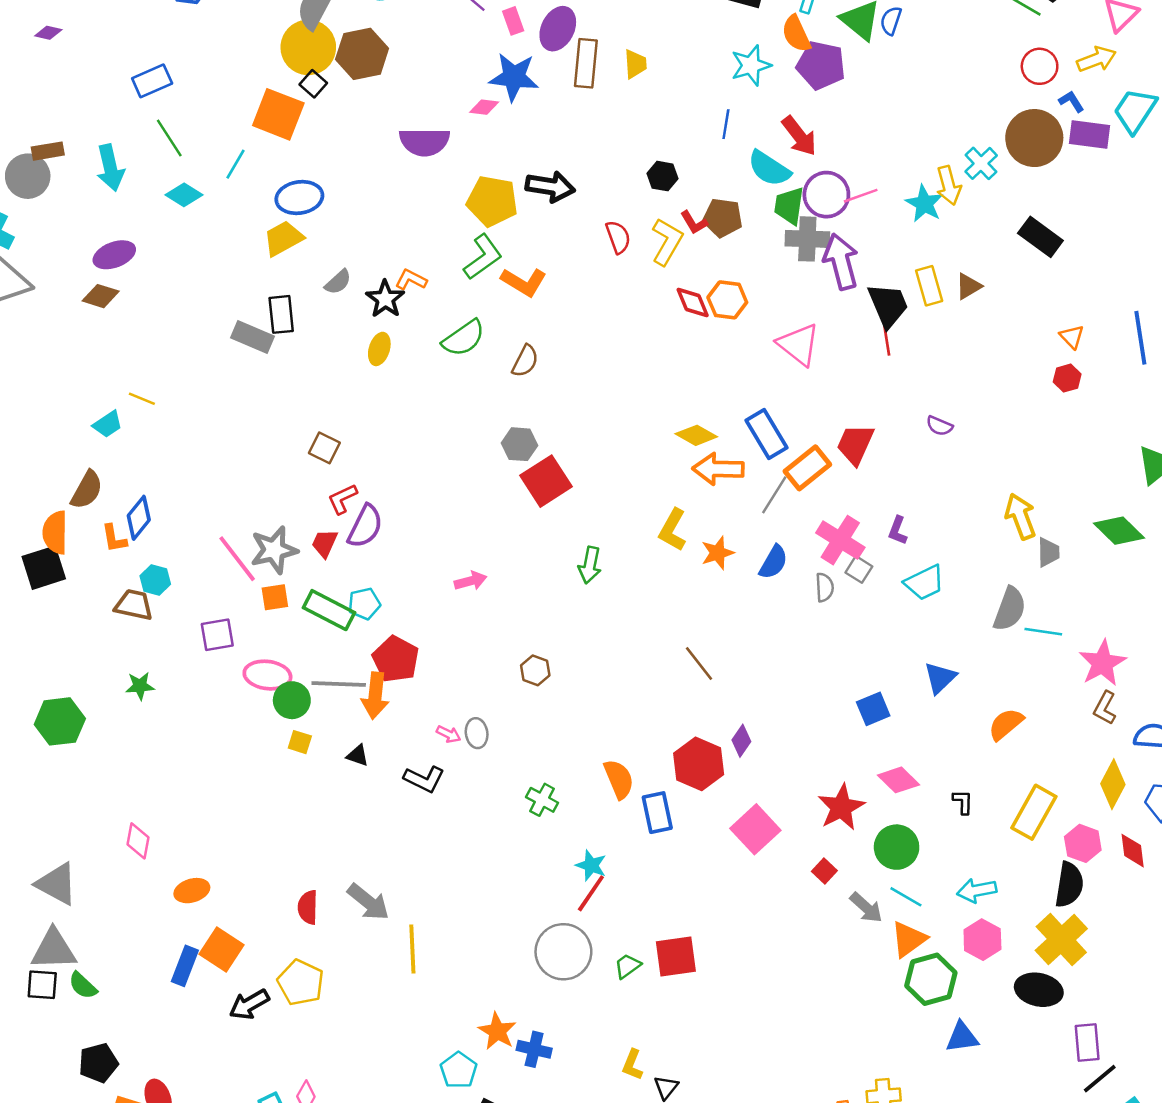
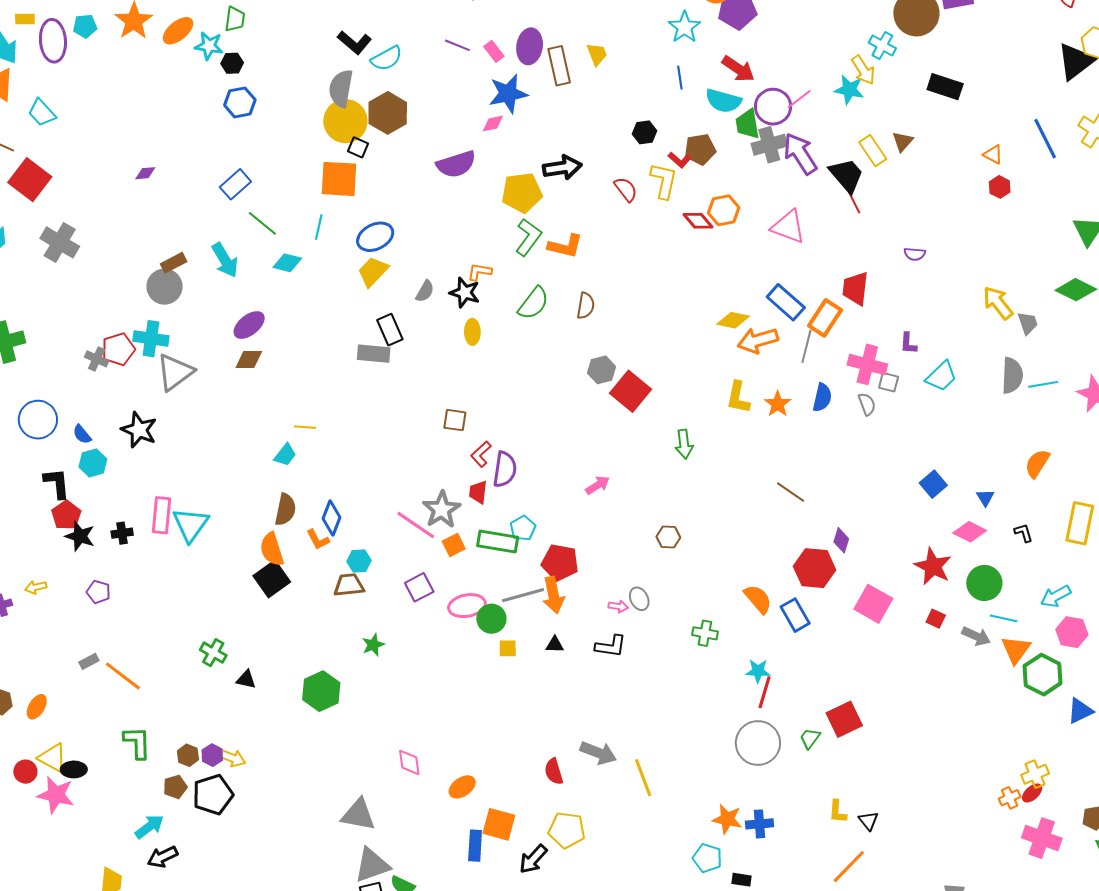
blue triangle: (940, 678) -> (985, 498), moved, size x0.7

